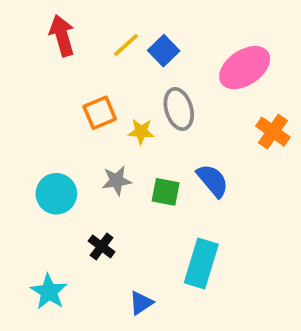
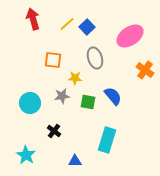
orange square: (100, 113) -> (53, 60), turned 30
yellow star: (141, 132) -> (75, 78), moved
blue triangle: (141, 303) -> (75, 161), turned 32

